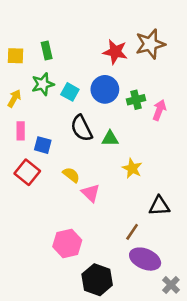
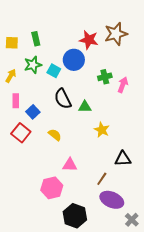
blue circle: (105, 89) -> (74, 60), moved
blue square: (43, 145) -> (33, 112), turned 32
pink triangle: (91, 193) -> (70, 165), moved, turned -42

